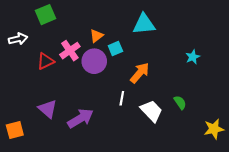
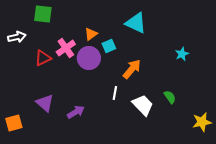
green square: (46, 15) -> (43, 14), turned 30
cyan triangle: (144, 24) -> (136, 23), turned 30
purple arrow: (80, 118) -> (76, 112), size x0.7

